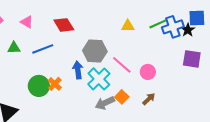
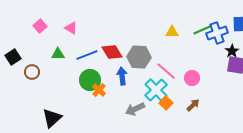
red diamond: (64, 25) -> (112, 52), moved
black star: (188, 30) -> (232, 51), moved
cyan cross: (99, 79) -> (156, 90), moved
green circle: (39, 86) -> (90, 80), moved
gray arrow: (105, 103) -> (135, 109), moved

